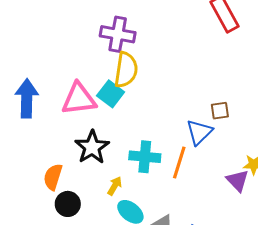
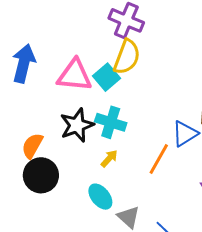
cyan cross: (145, 157) -> (111, 122), moved
yellow arrow: (115, 186) -> (109, 158), moved
black circle: (68, 204) -> (41, 175), size x1.4

